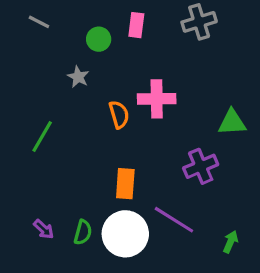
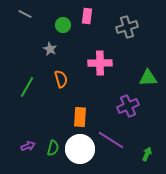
gray cross: (199, 22) -> (127, 27), moved
orange semicircle: (119, 115) -> (61, 79), moved
purple arrow: (44, 229) -> (28, 146), turned -64

